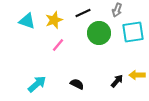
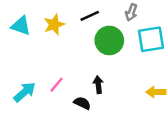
pink line: (58, 45) -> (57, 85), moved
black arrow: (117, 81) -> (98, 85), moved, turned -48
cyan arrow: (37, 84) -> (25, 92), moved

